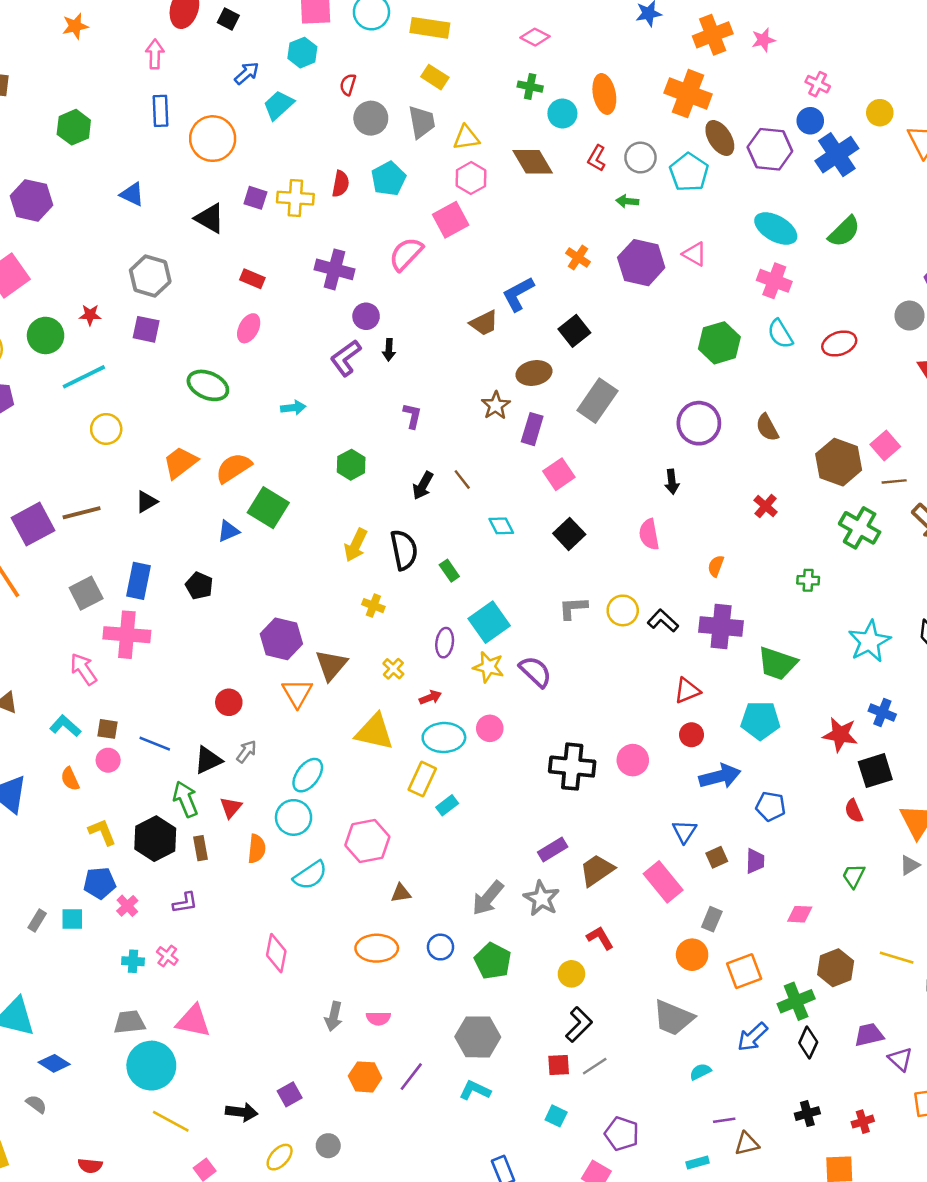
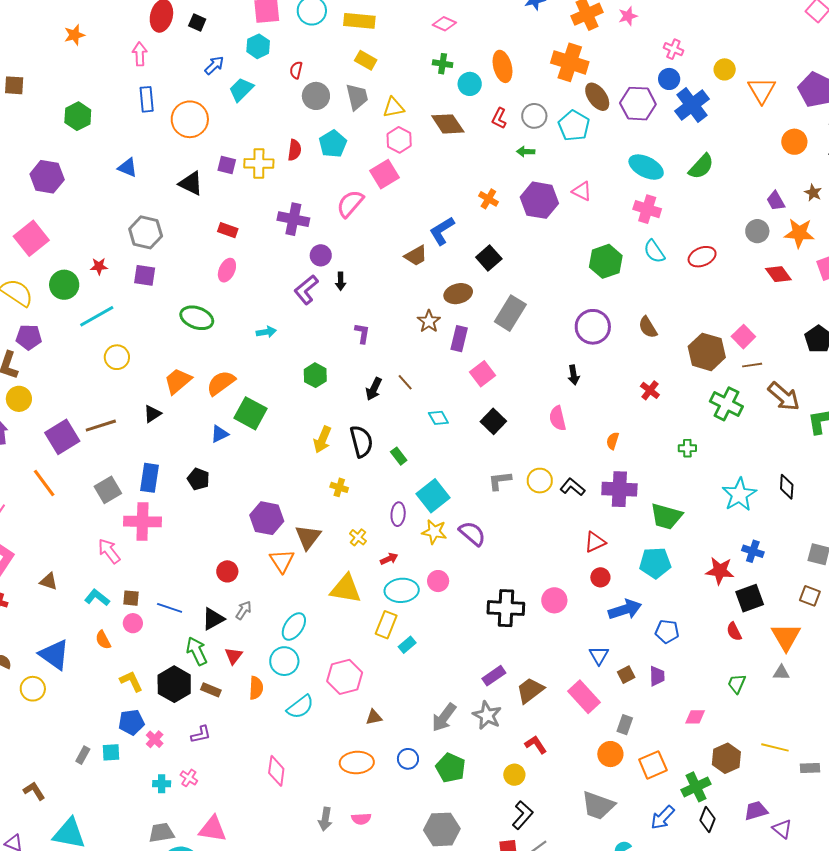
brown rectangle: (201, 848) -> (211, 690), turned -54
gray triangle: (910, 865) -> (781, 673), turned 36

